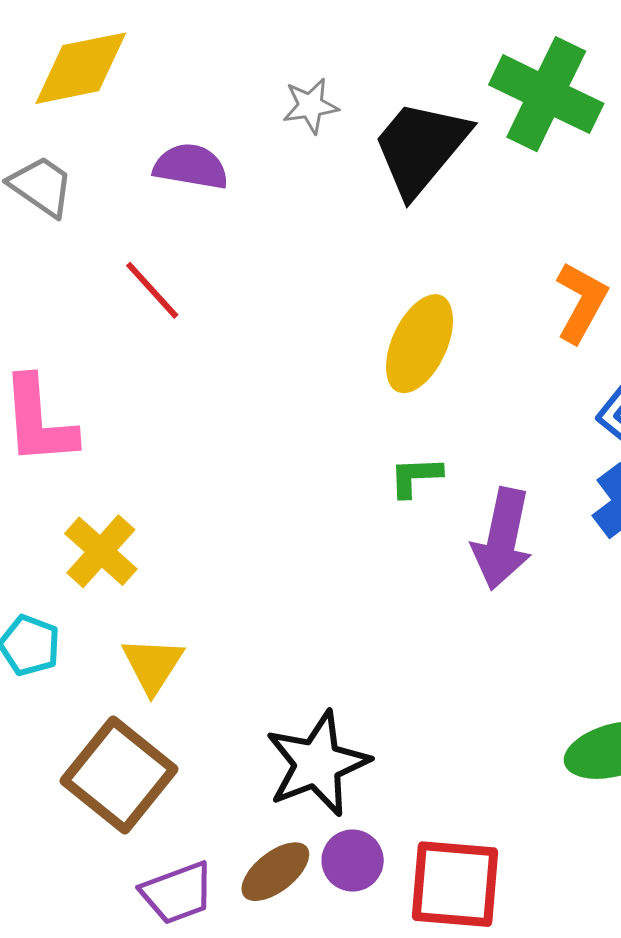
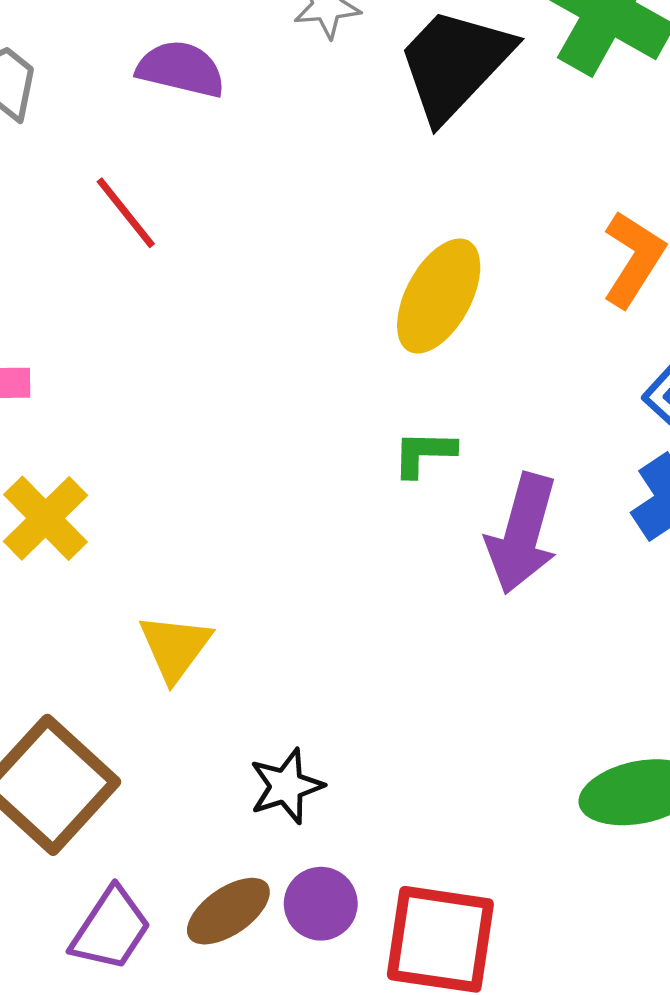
yellow triangle: (153, 665) -> (175, 647), moved
black star: (317, 764) -> (286, 786), size x0.6
purple trapezoid: (177, 893) -> (111, 929), turned -40

